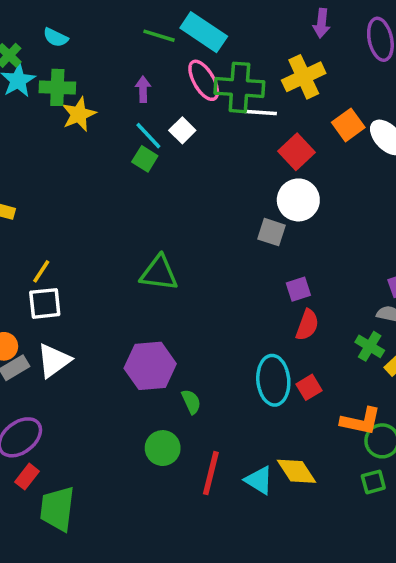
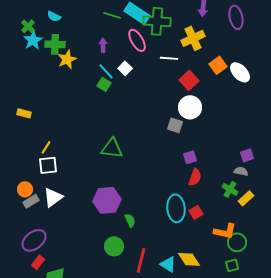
green cross: (239, 87) -> (157, 21), moved

